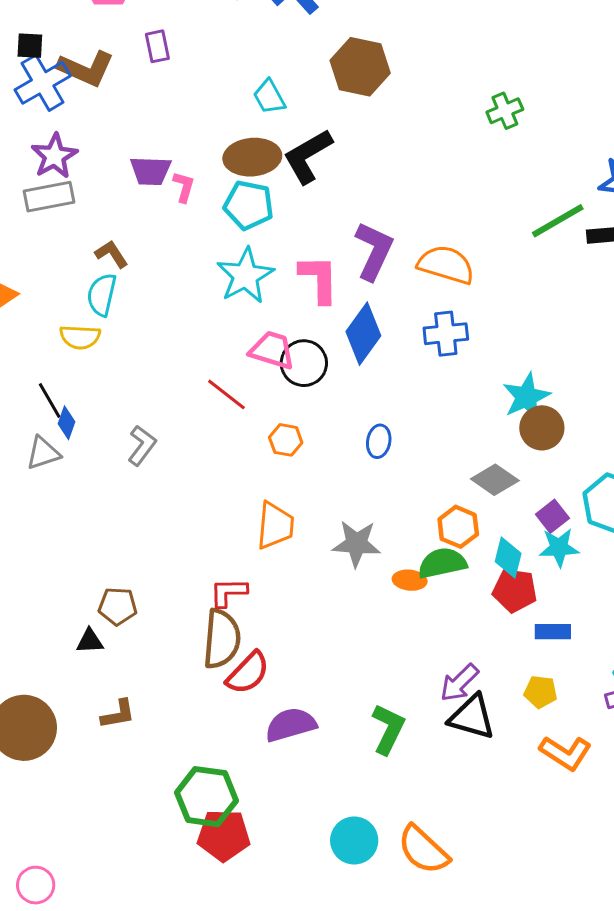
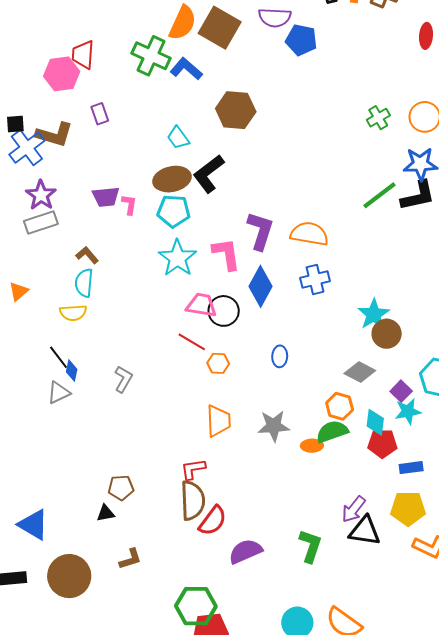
green cross: (505, 111) -> (378, 118), moved
red line: (226, 394) -> (192, 342), moved
yellow pentagon: (540, 692) -> (408, 508), size x1.6

